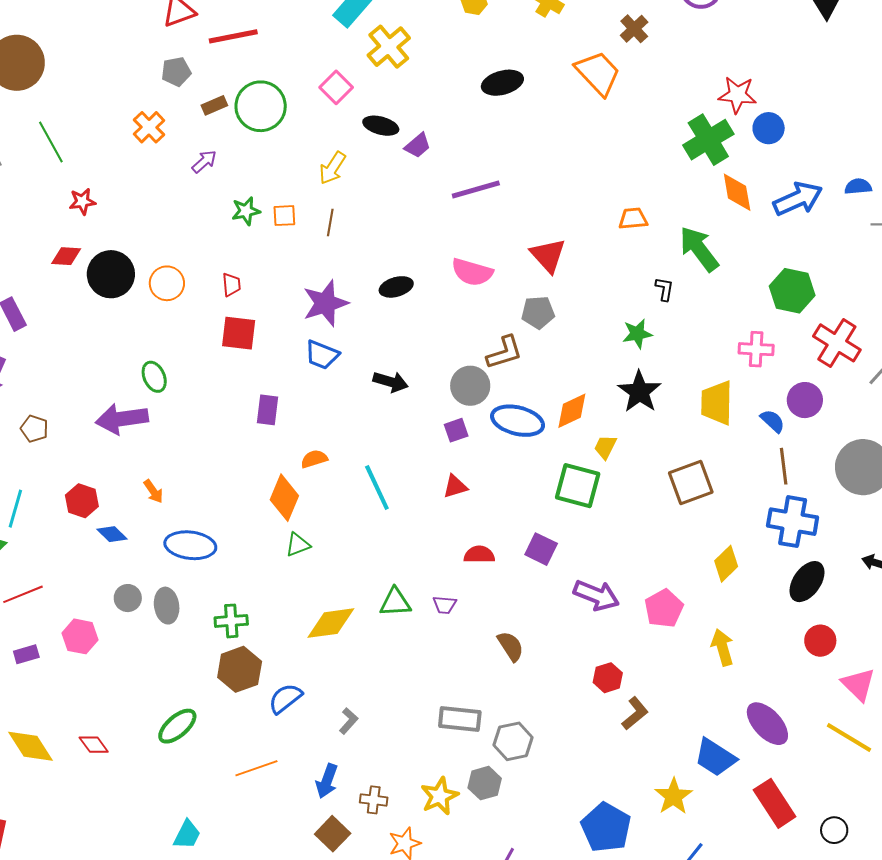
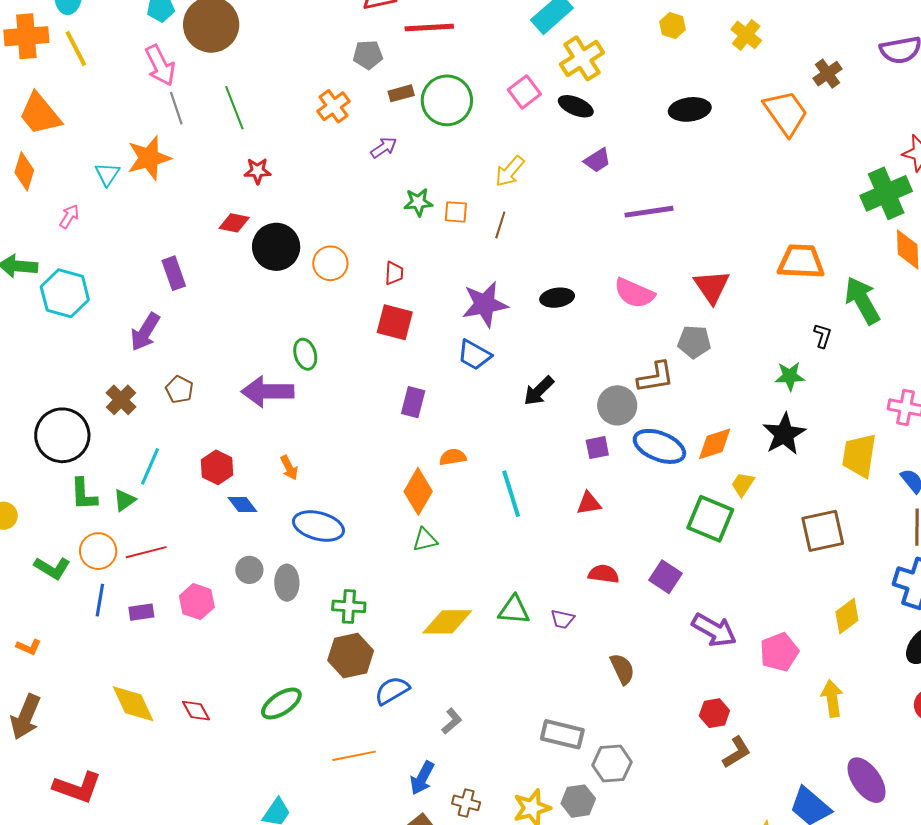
black ellipse: (381, 126) -> (576, 106), moved
orange trapezoid: (633, 219) -> (801, 262), size x1.6
black arrow: (391, 382) -> (539, 391), turned 112

